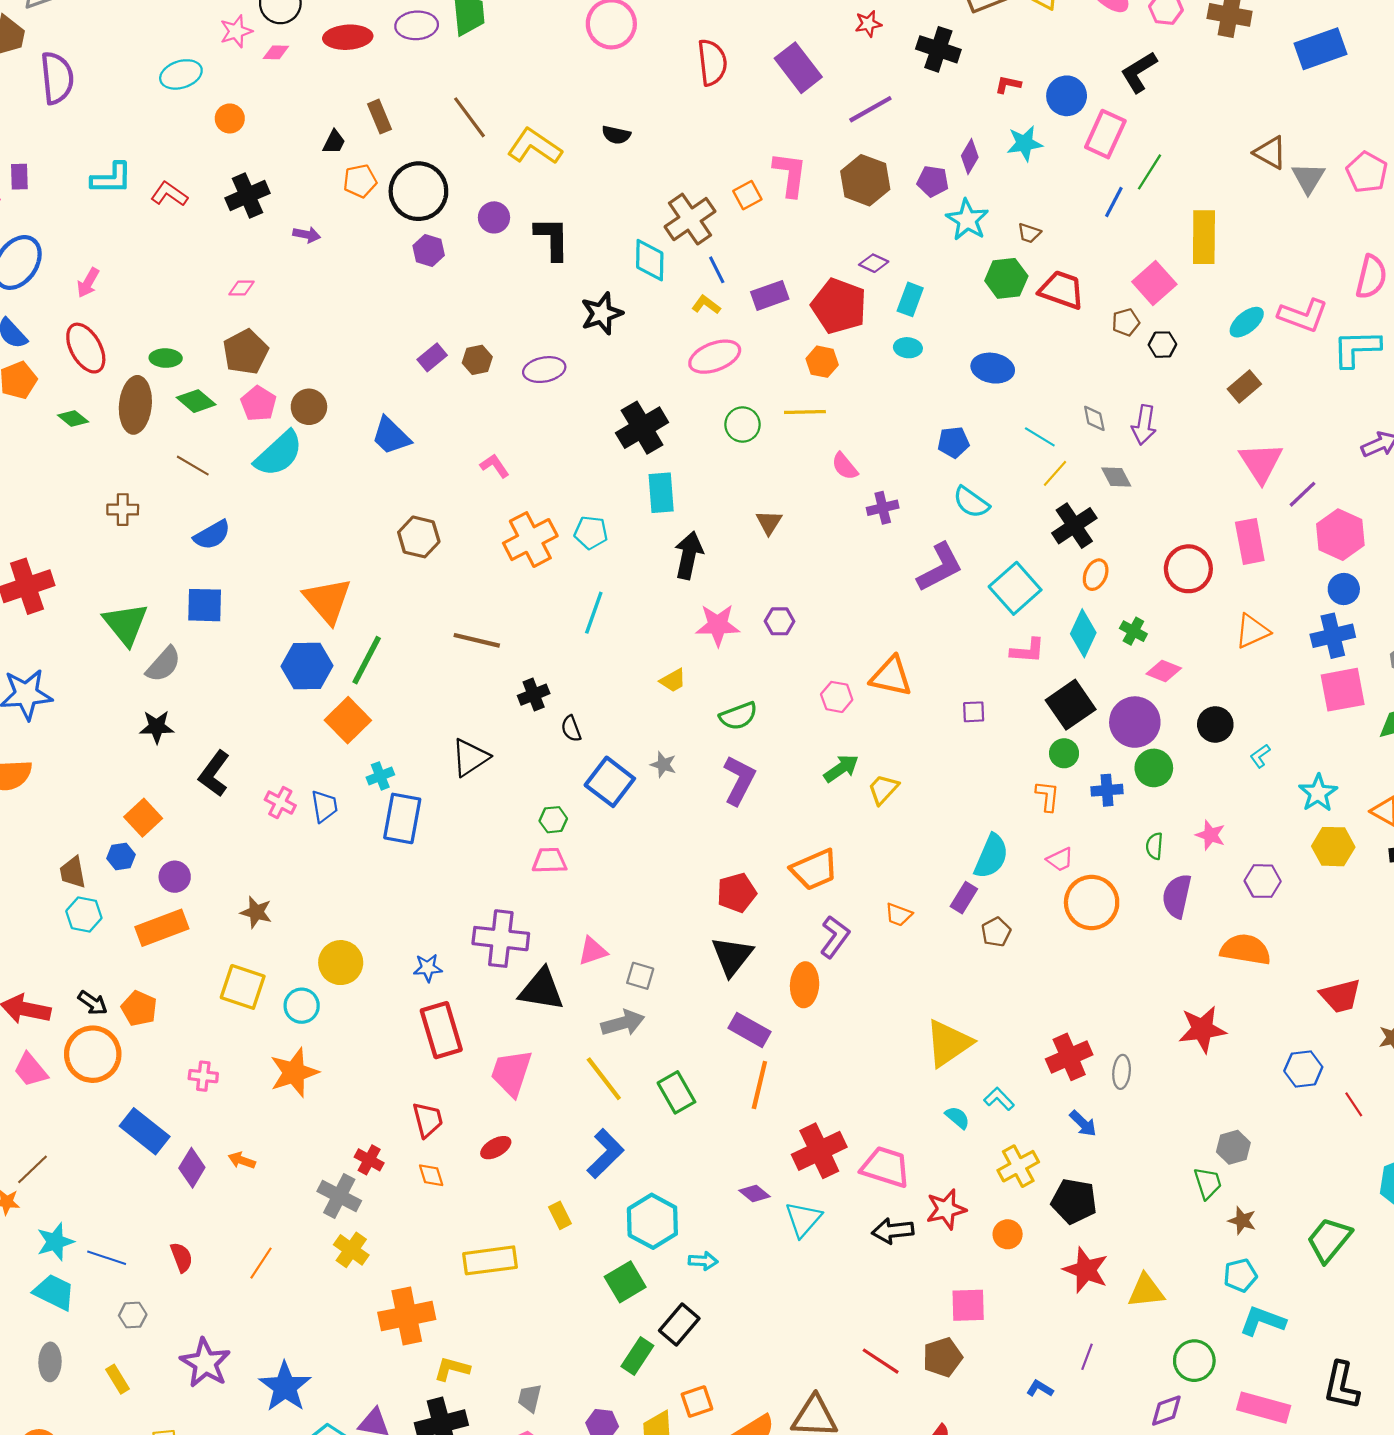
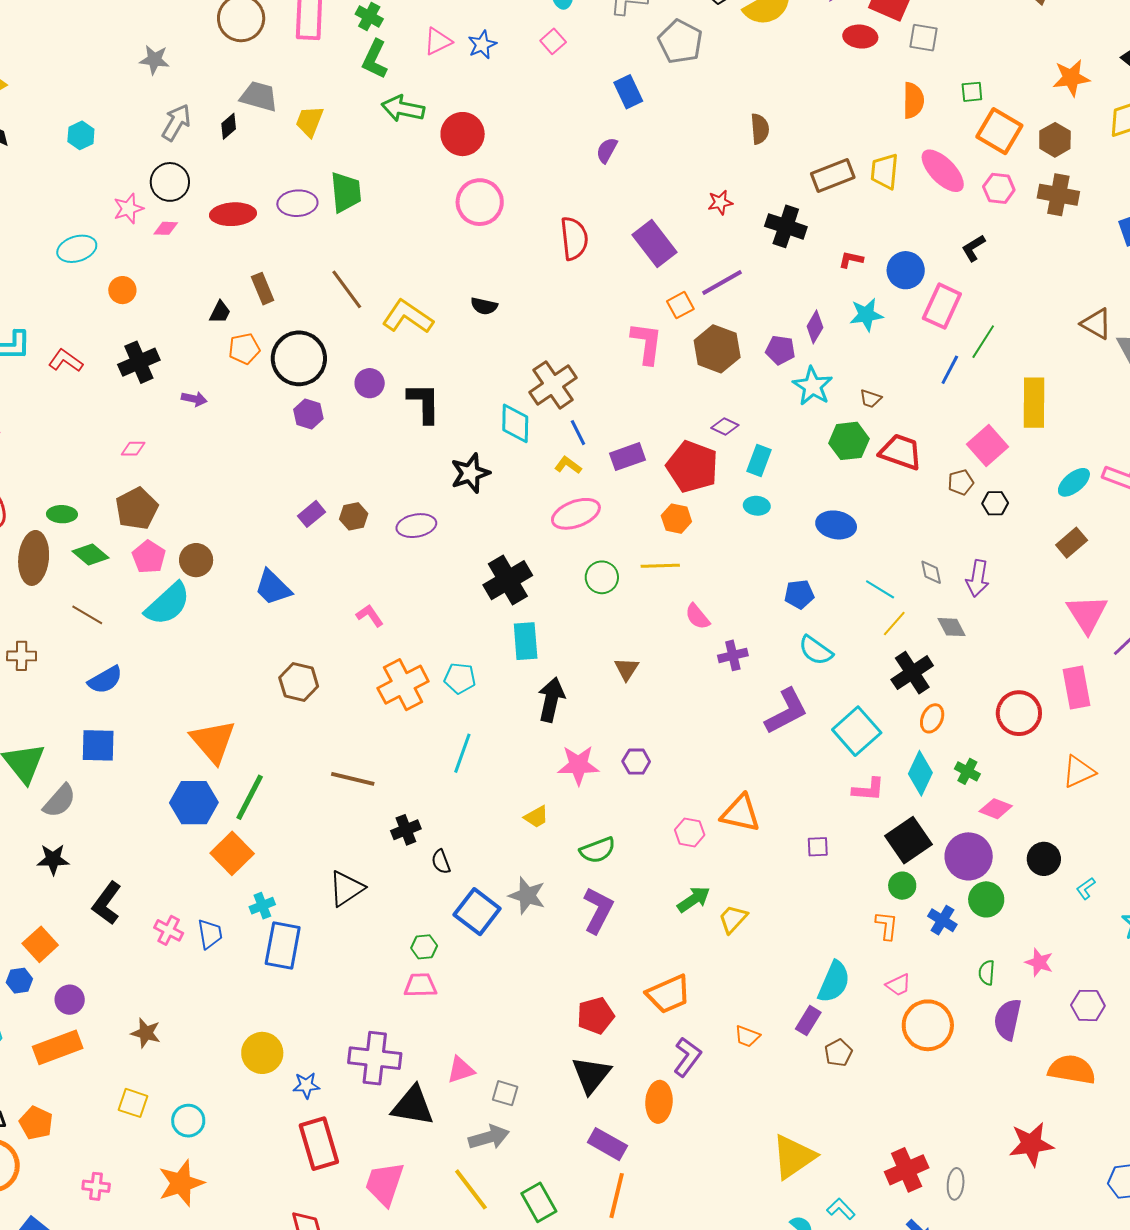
black L-shape: (1139, 72) -> (973, 248), size x0.7
orange square: (747, 195) -> (680, 305), moved
gray star: (663, 765) -> (527, 895), size x1.5
blue cross: (1107, 790) -> (942, 920), turned 36
yellow circle: (341, 963) -> (262, 1053), moved
yellow square: (243, 987) -> (133, 1103), size x0.7

